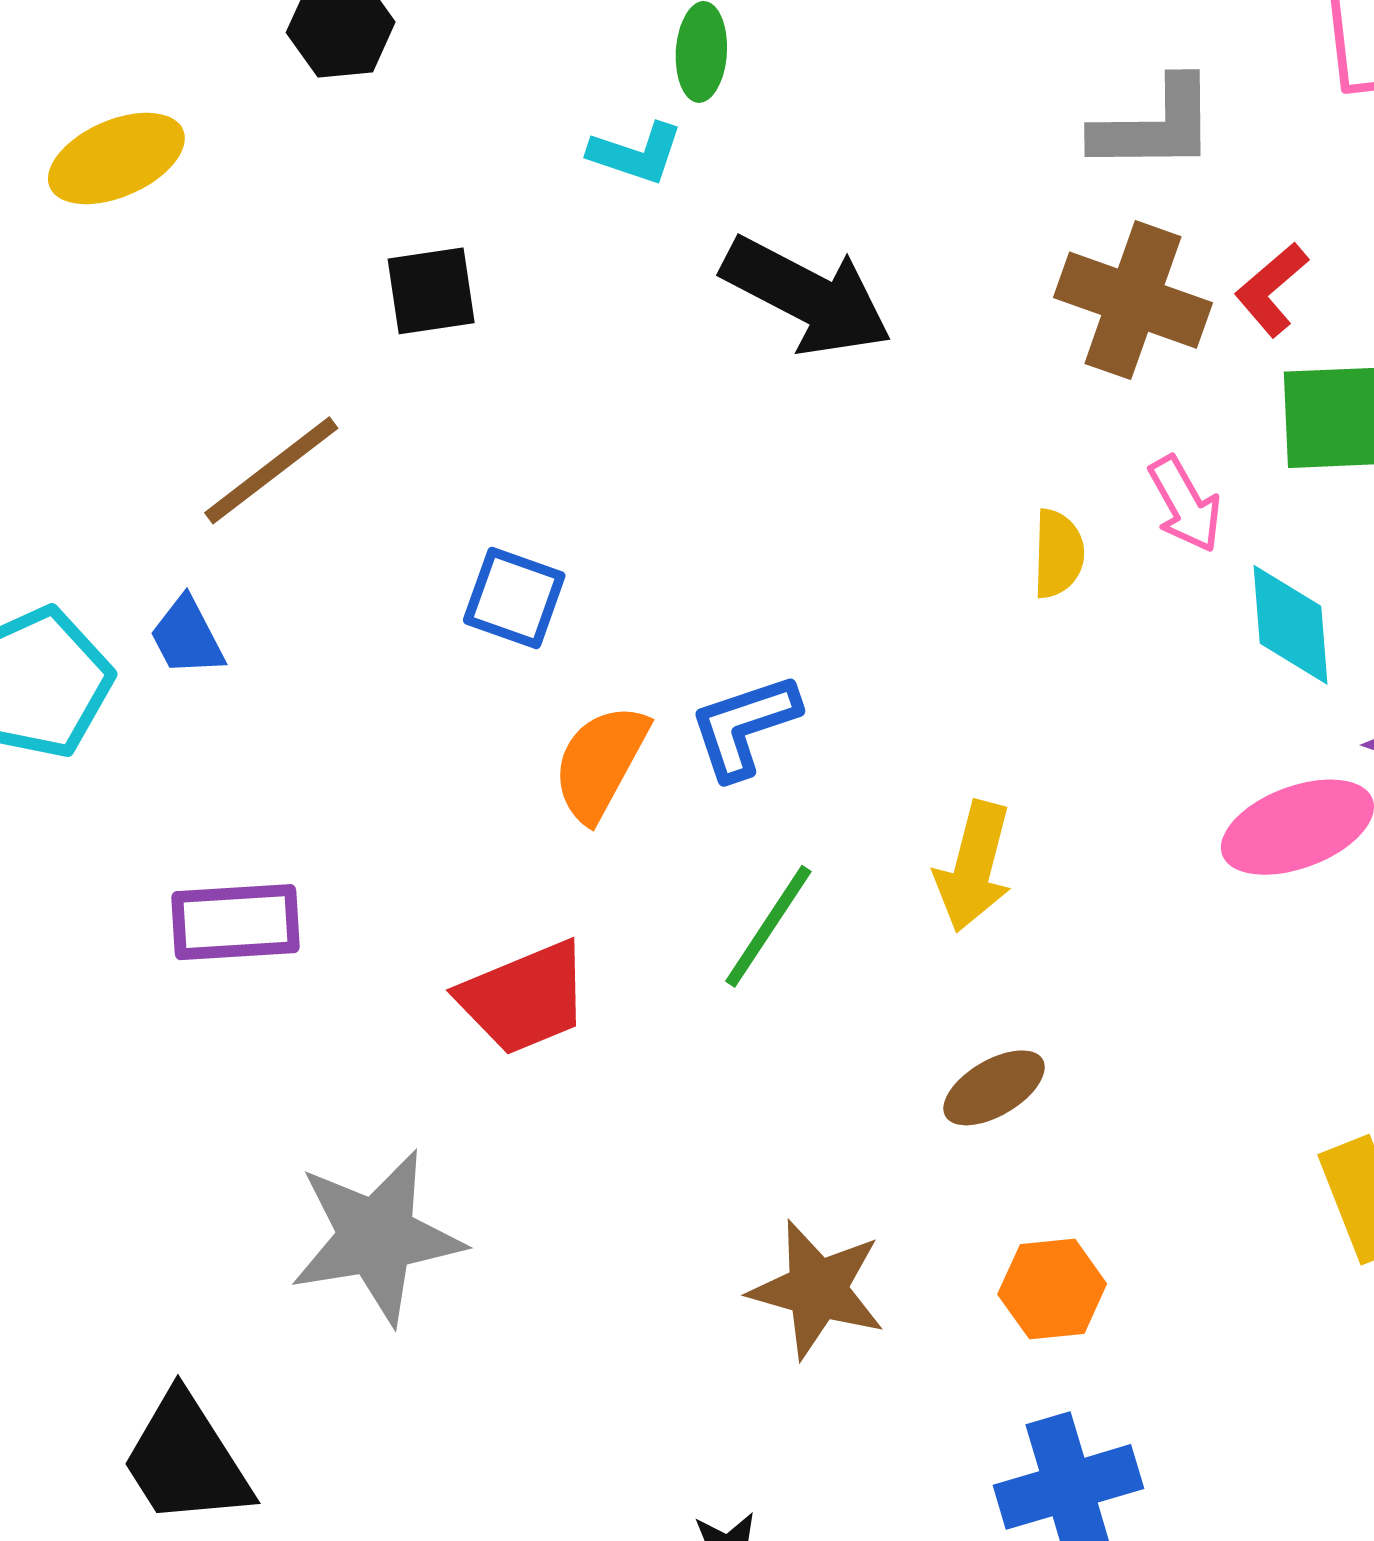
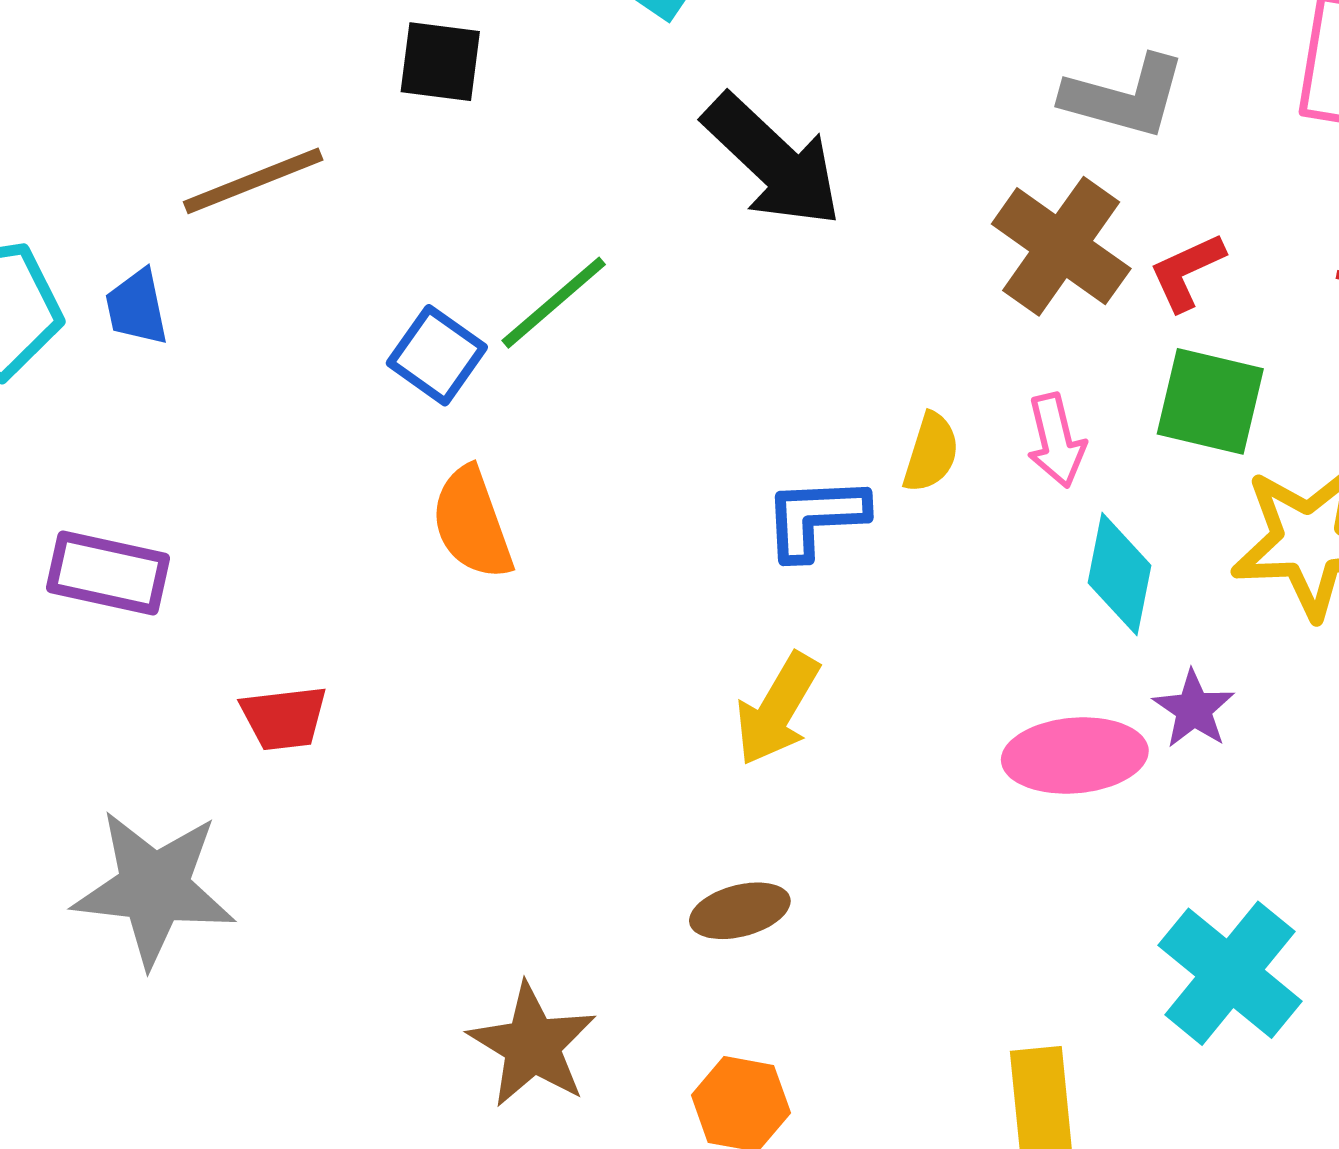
blue L-shape: (744, 726) -> (815, 518), moved
orange semicircle: (600, 763) -> (472, 523), turned -64
green line: (768, 926) -> (554, 303), moved
red trapezoid: (524, 998) -> (284, 718), moved, size x0.7

